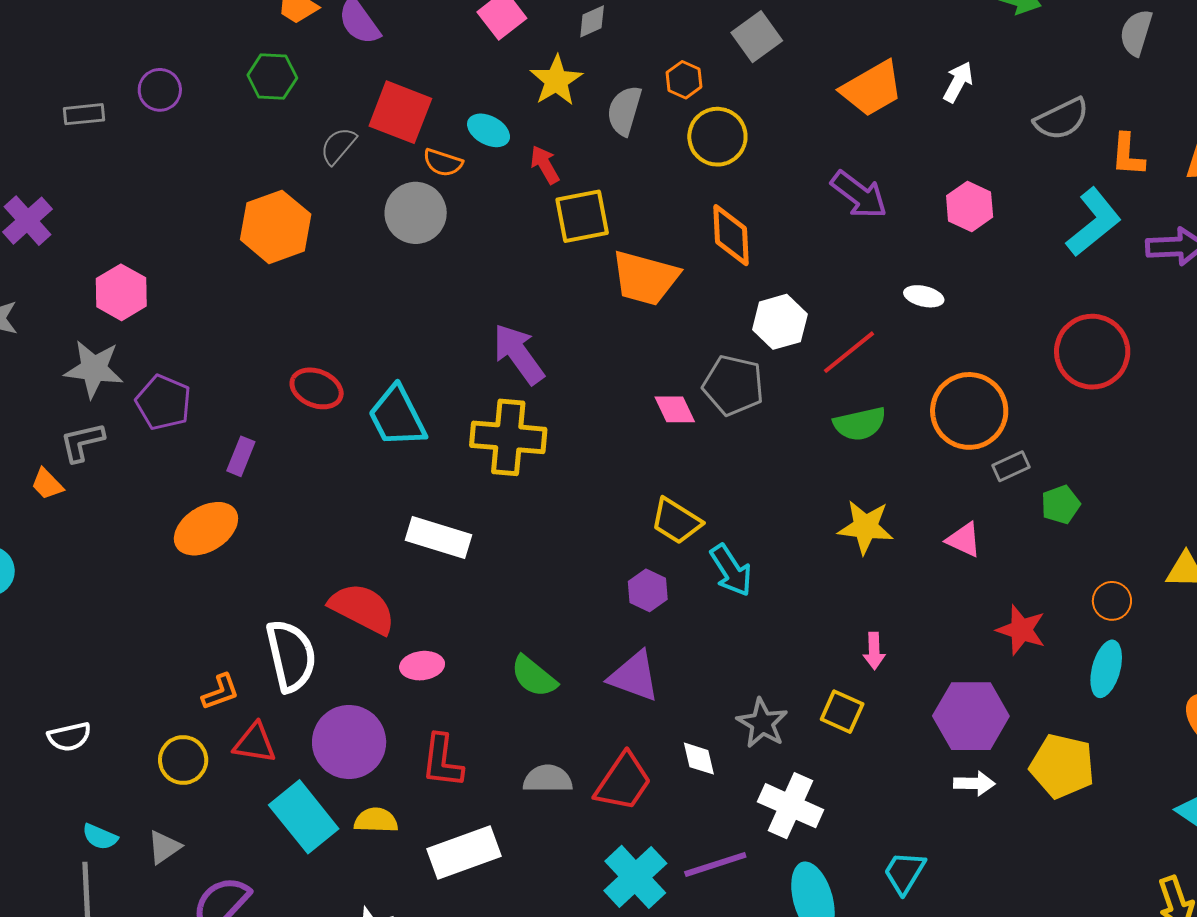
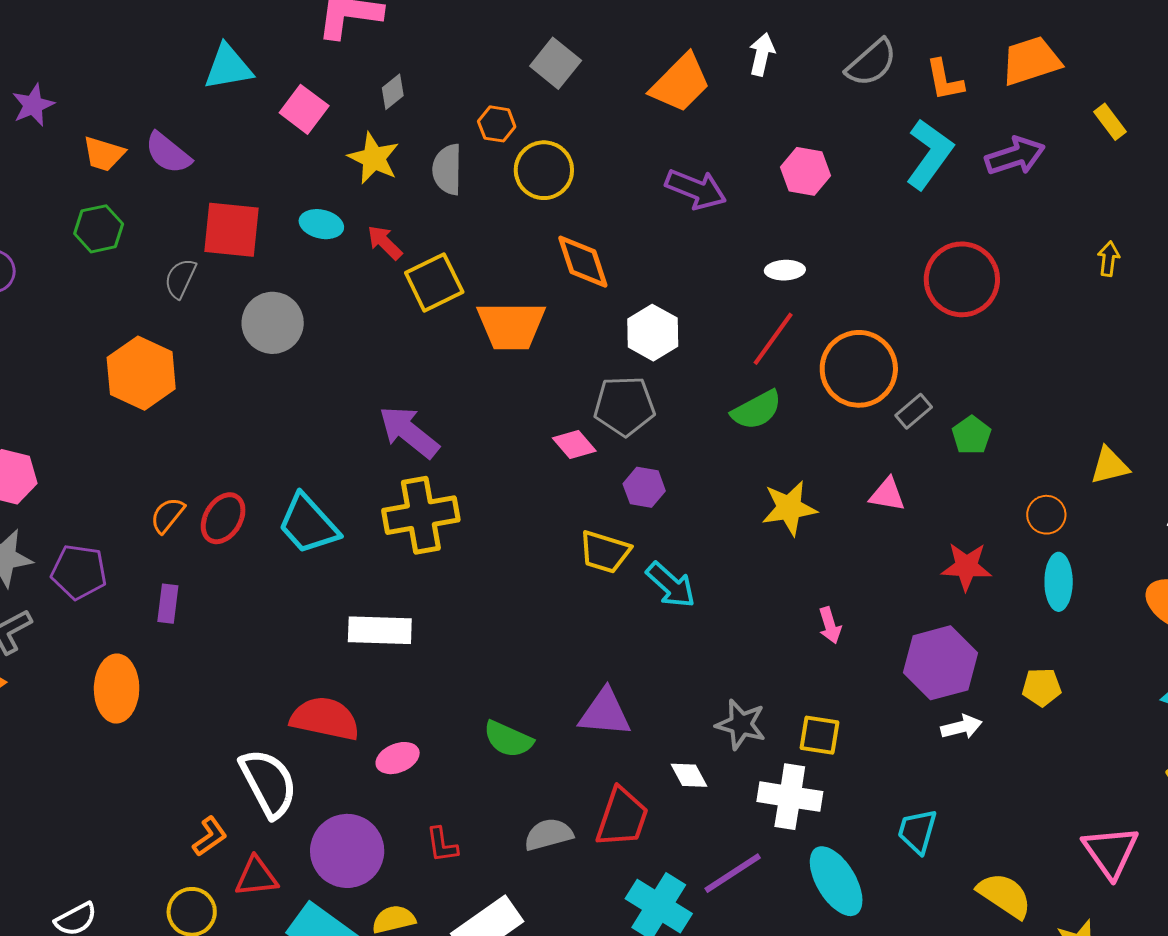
orange semicircle: (443, 163) -> (167, 515), moved, turned 126
red line: (849, 352) -> (773, 339), moved
red ellipse: (317, 388) -> (223, 518), turned -66
orange ellipse: (206, 529) -> (117, 689), moved, turned -42
purple hexagon: (648, 590) -> (644, 487), moved
yellow square: (842, 712) -> (819, 735), moved
red L-shape: (442, 761) -> (442, 845), size x0.7
yellow pentagon: (1062, 766) -> (1042, 687), size x0.6

